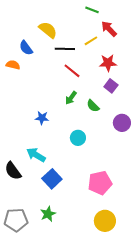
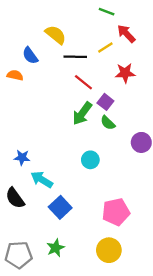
purple square: (111, 86) -> (105, 102), moved
green arrow: (71, 98) -> (82, 114), size x1.5
blue star: (42, 118) -> (22, 158), moved
yellow circle: (105, 221) -> (109, 250), moved

